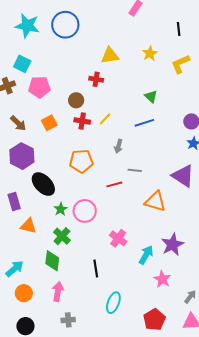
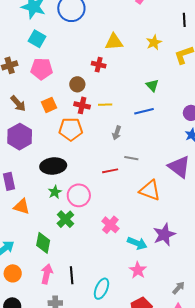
cyan square: (22, 64) -> (37, 39), moved
yellow line: (105, 119) -> (105, 105), turned 40
orange pentagon: (81, 161) -> (71, 129), moved
black ellipse: (43, 184) -> (53, 166), moved, turned -55
green cross: (62, 236) -> (65, 219), moved
cyan arrow: (146, 255) -> (137, 243), turned 78
black line: (96, 269) -> (72, 275), moved
pink star: (162, 279) -> (138, 270), moved

